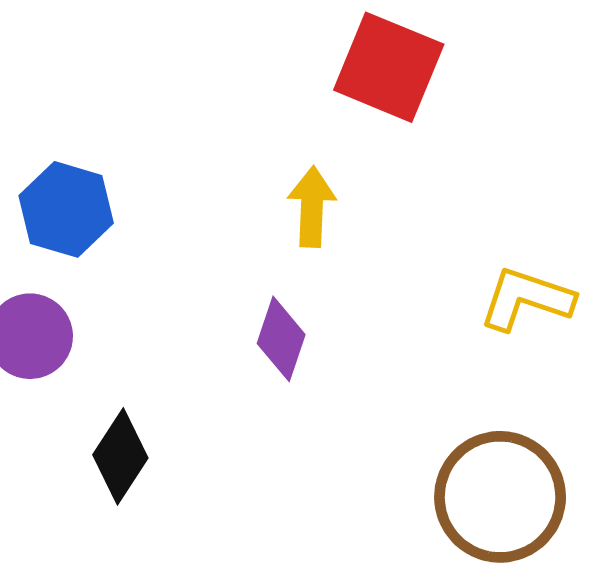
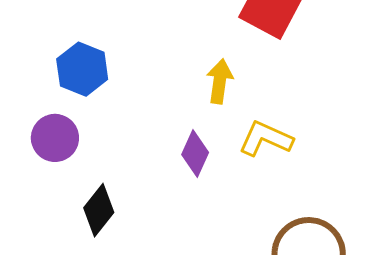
yellow L-shape: (526, 299) -> (266, 139), moved

